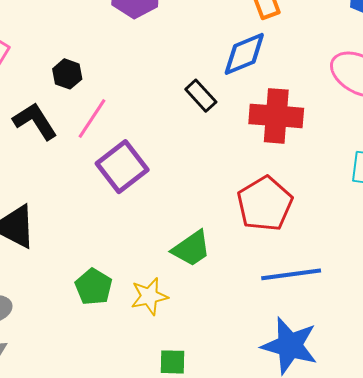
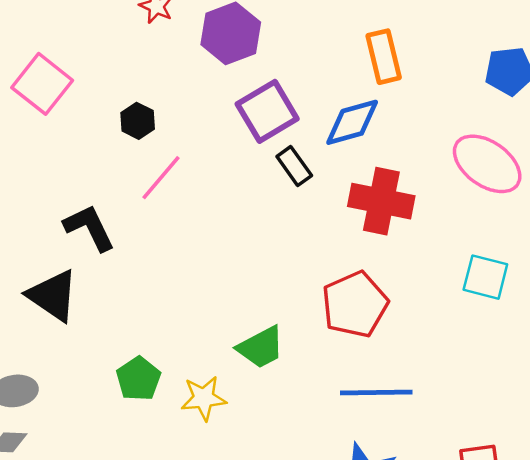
black L-shape: (35, 121) -> (89, 228), moved
purple square: (122, 167) -> (267, 111), moved

